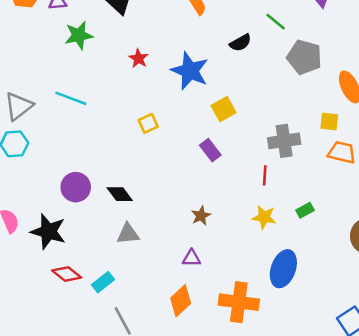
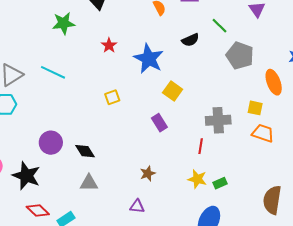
yellow square: (224, 109) -> (173, 91), turned -30
green rectangle: (305, 210) -> (220, 183), moved

